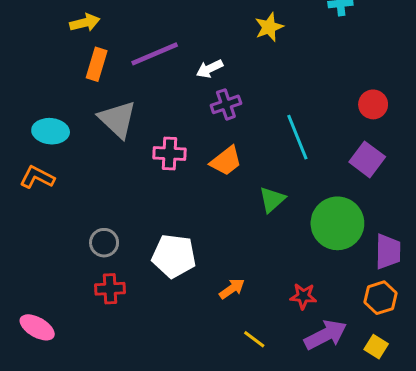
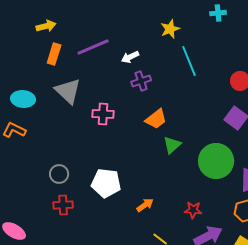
cyan line: (297, 137) -> (189, 61), moved
orange trapezoid: (226, 161) -> (156, 119), moved

